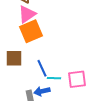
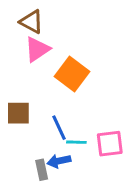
orange square: (31, 31) -> (72, 74), moved, turned -30

